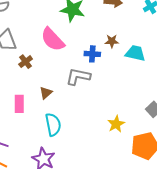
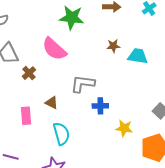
blue cross: (92, 54) -> (100, 106), moved
brown triangle: (46, 93) -> (52, 103), turned -48
yellow star: (116, 124) -> (124, 128), turned -30

